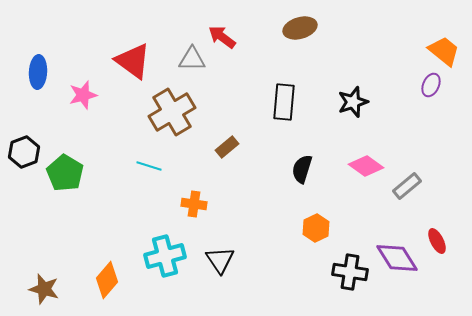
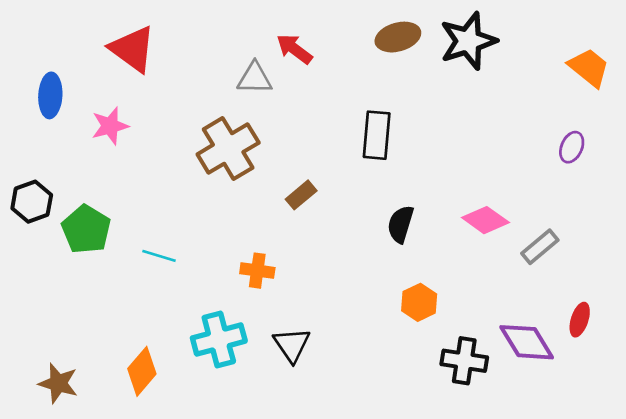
red triangle: (133, 61) -> (133, 49), moved
purple ellipse: (431, 85) -> (572, 147), moved
black star: (353, 102) -> (468, 41), moved, size x1.4
cyan line: (149, 166) -> (159, 256), moved
red ellipse: (437, 241) -> (580, 320), turned 45

